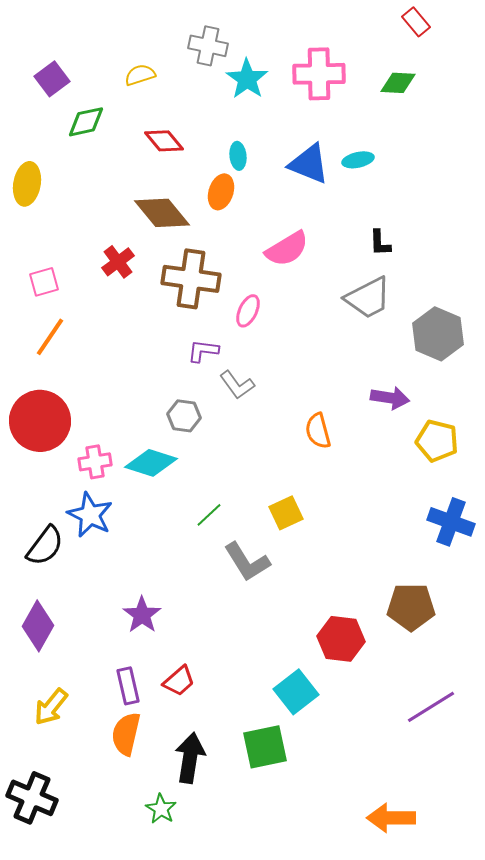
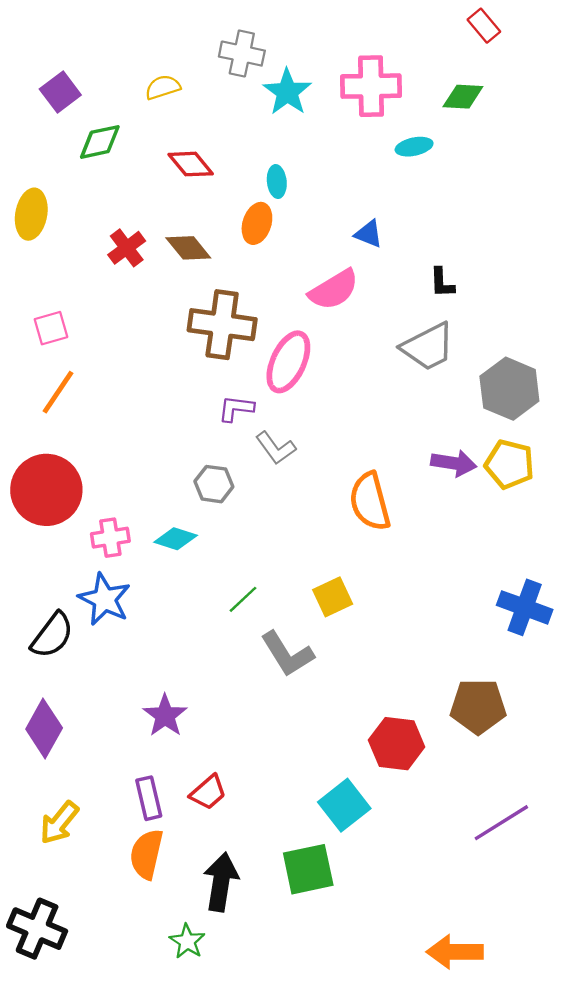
cyan ellipse: (358, 160) -> (414, 147), moved
blue triangle: (309, 164) -> (369, 234), moved, size x0.6
brown diamond: (162, 213) -> (188, 248), size x0.7
red cross: (118, 262) -> (127, 248), moved
pink ellipse: (248, 311) -> (288, 362), size x1.6
orange semicircle: (318, 431) -> (370, 502), size x1.4
yellow pentagon: (437, 441) -> (509, 464), moved
cyan diamond: (151, 463) -> (176, 539), size x0.7

